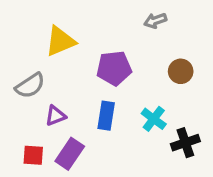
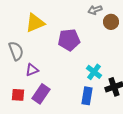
brown circle: (181, 71) -> (111, 22), moved
gray semicircle: (30, 86) -> (16, 51), turned -78
blue rectangle: (106, 116) -> (87, 96), moved

